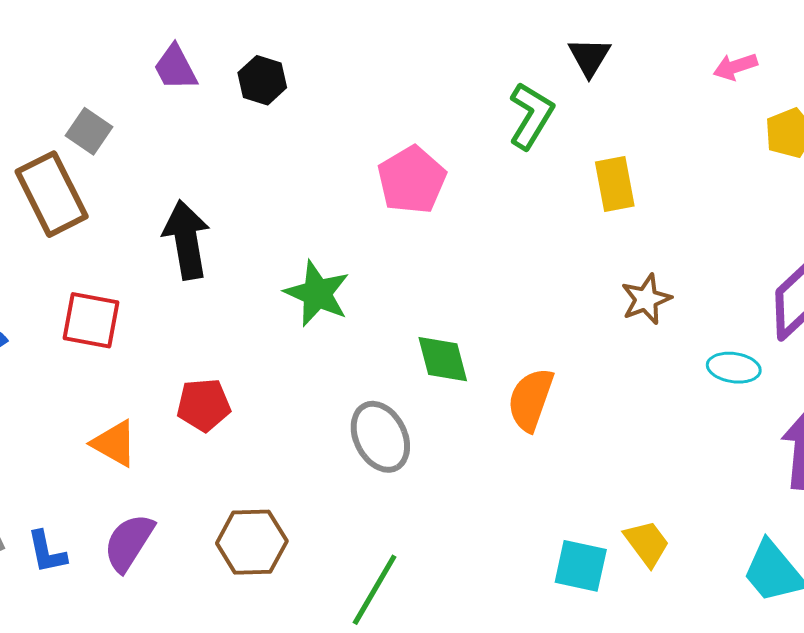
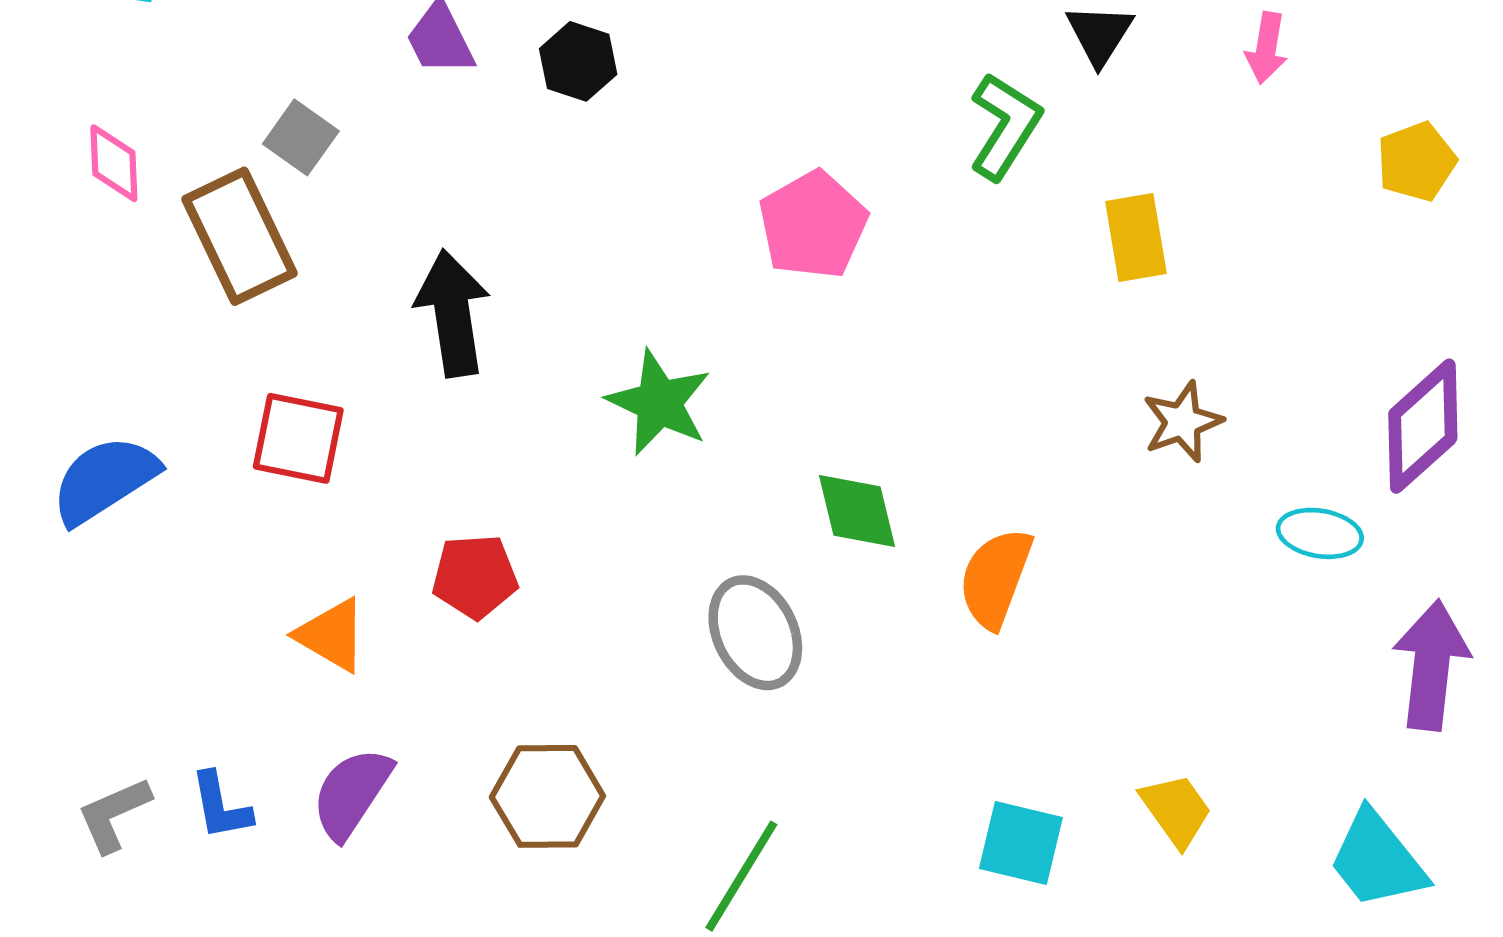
pink arrow: (735, 67) -> (1266, 48), moved, turned -63
cyan square: (581, 566) -> (1021, 843), moved

